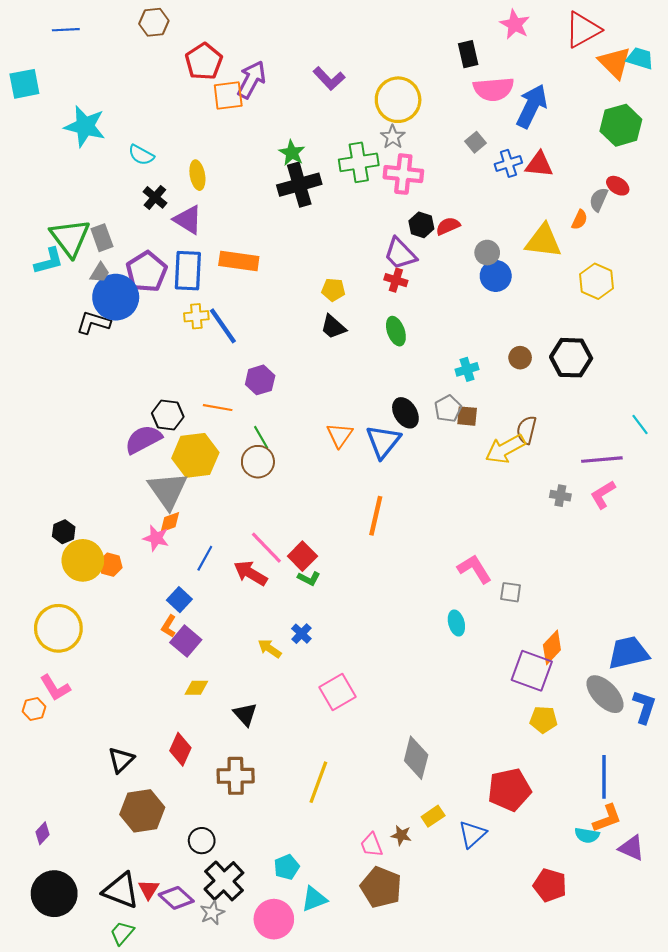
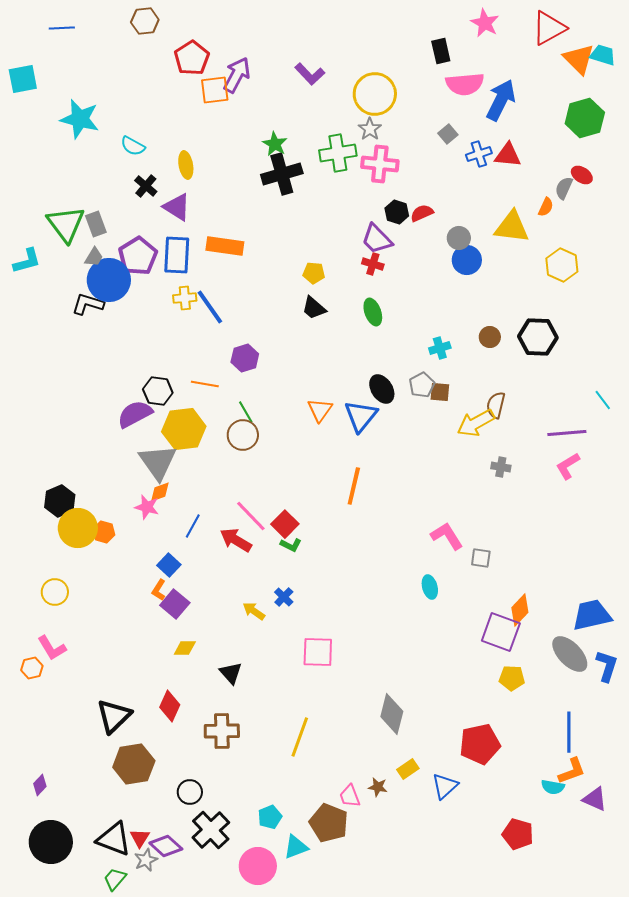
cyan L-shape: (49, 261) -> (27, 261), moved
gray cross: (560, 496) -> (501, 467), moved
black hexagon: (64, 532) -> (60, 501), size x1.4
yellow circle: (58, 628) -> (55, 592), size x0.6
pink square: (338, 692) -> (318, 652), turned 32
black triangle: (121, 760) -> (114, 716), size x1.4
brown pentagon: (381, 887) -> (329, 823), moved
gray star: (212, 913) -> (146, 860), moved

